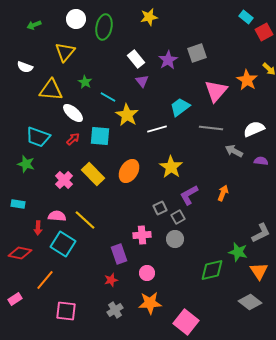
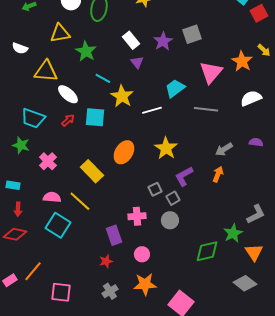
yellow triangle: (65, 52) -> (60, 33), turned 40
green star: (85, 82) -> (86, 51), moved, size x1.5
white semicircle: (254, 129) -> (251, 98), moved
gray arrow: (234, 151) -> (224, 149), moved, turned -60
yellow rectangle: (93, 174) -> (92, 171), moved
pink cross: (64, 180) -> (48, 161), moved
red arrow: (38, 228) -> (18, 209), moved
green star: (238, 252) -> (233, 233), turned 30
orange line: (45, 280) -> (33, 271), moved

